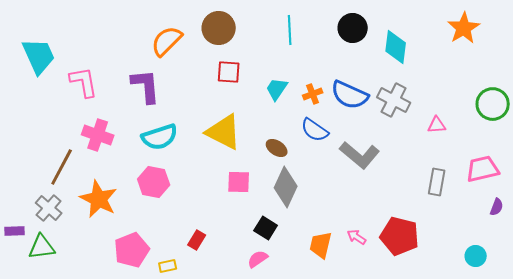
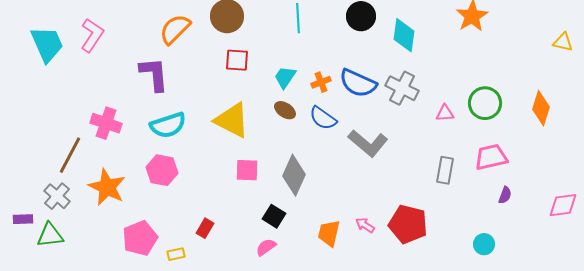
pink L-shape: (84, 82) -> (92, 35), moved, turned 44
green circle: (493, 104) -> (485, 103), moved
brown ellipse: (277, 148) -> (285, 110), moved

